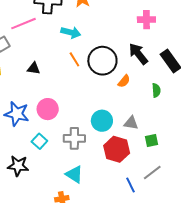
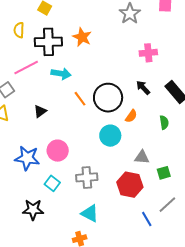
cyan arrow: (71, 32) -> (61, 74), moved
black arrow: (138, 54) -> (143, 88), size x0.7
black triangle: (34, 68) -> (40, 111), turned -40
cyan circle: (102, 121) -> (110, 136), moved

